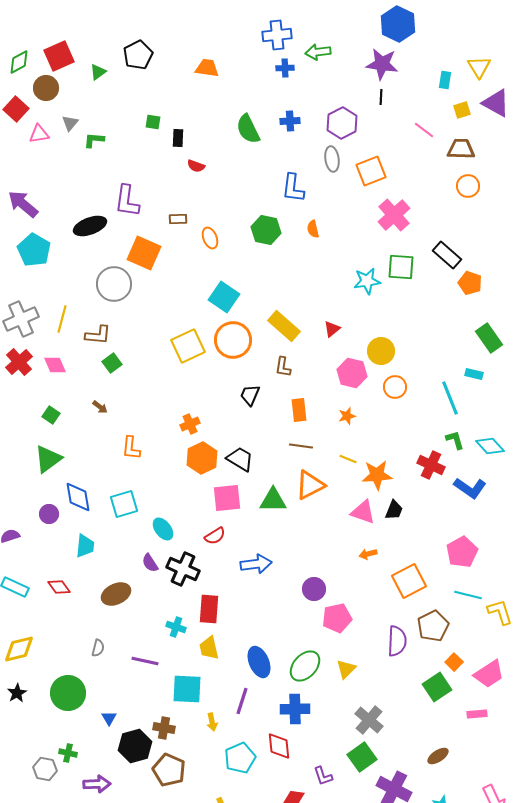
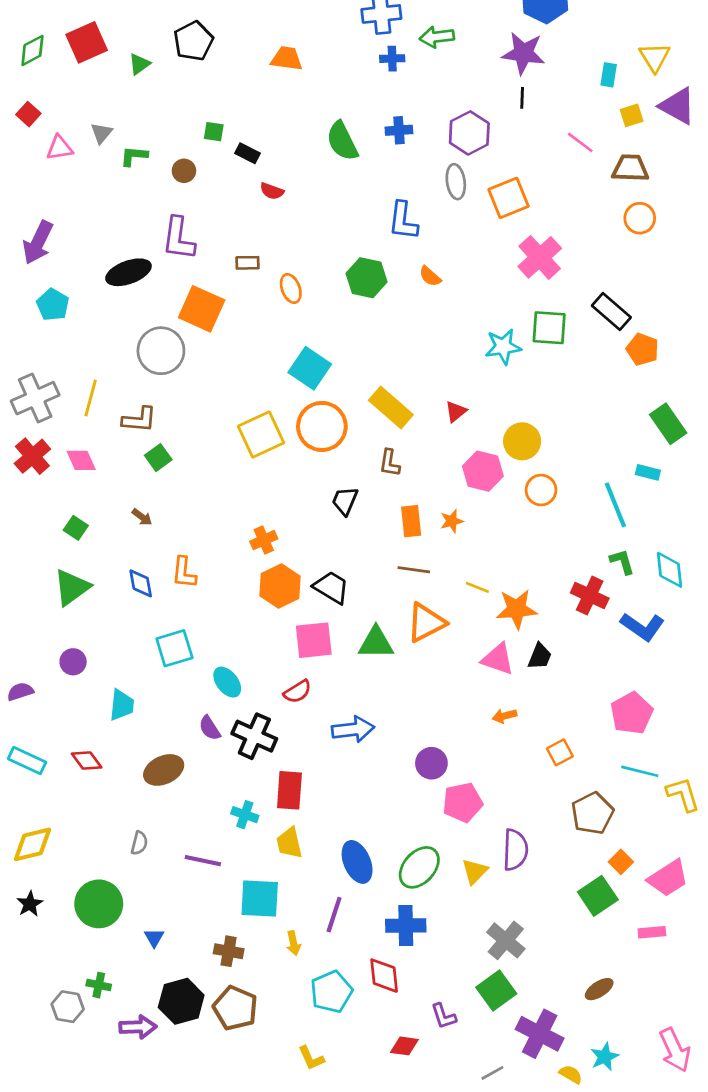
brown circle: (46, 88) -> (184, 171), moved, size x0.7
red square: (16, 109) -> (28, 114), size x0.7
black rectangle: (178, 138) -> (248, 153), turned -66
purple arrow: (23, 204) -> (38, 243), turned -104
orange semicircle: (313, 229) -> (430, 276), turned -36
cyan pentagon: (34, 250) -> (53, 305), size x0.7
orange star: (347, 416) -> (452, 521), moved
cyan diamond: (490, 446) -> (669, 570), turned 36
blue diamond: (78, 497) -> (141, 583), moved, size x0.7
orange square: (409, 581) -> (560, 752), size x0.6
purple semicircle: (397, 641) -> (515, 850), moved
black hexagon: (135, 746) -> (181, 1001), moved

